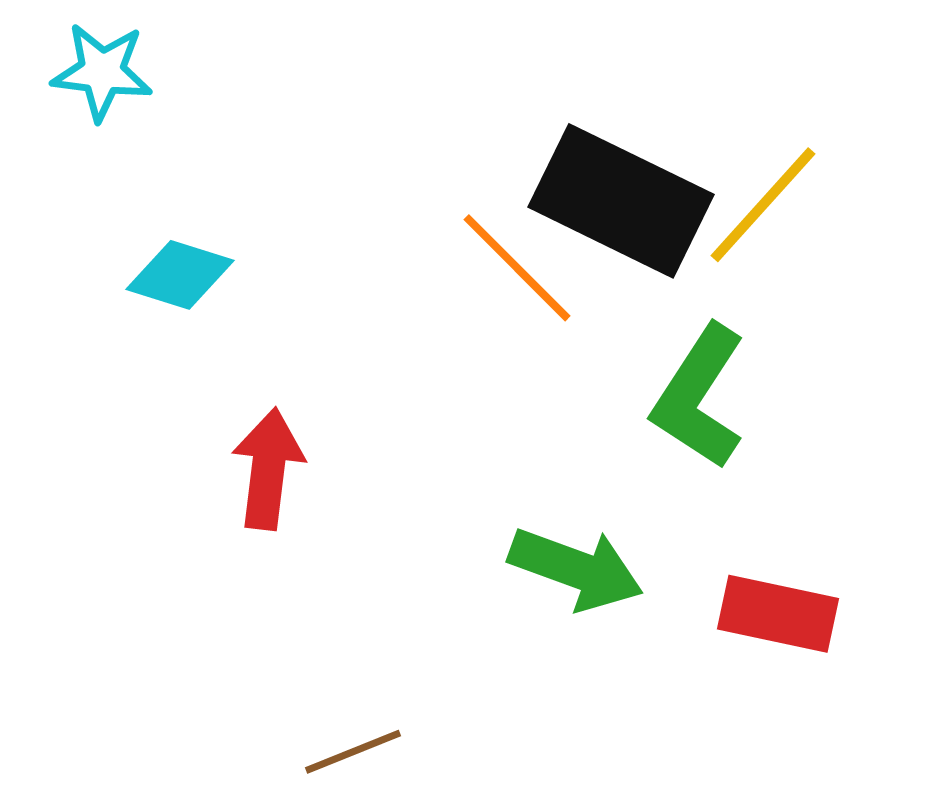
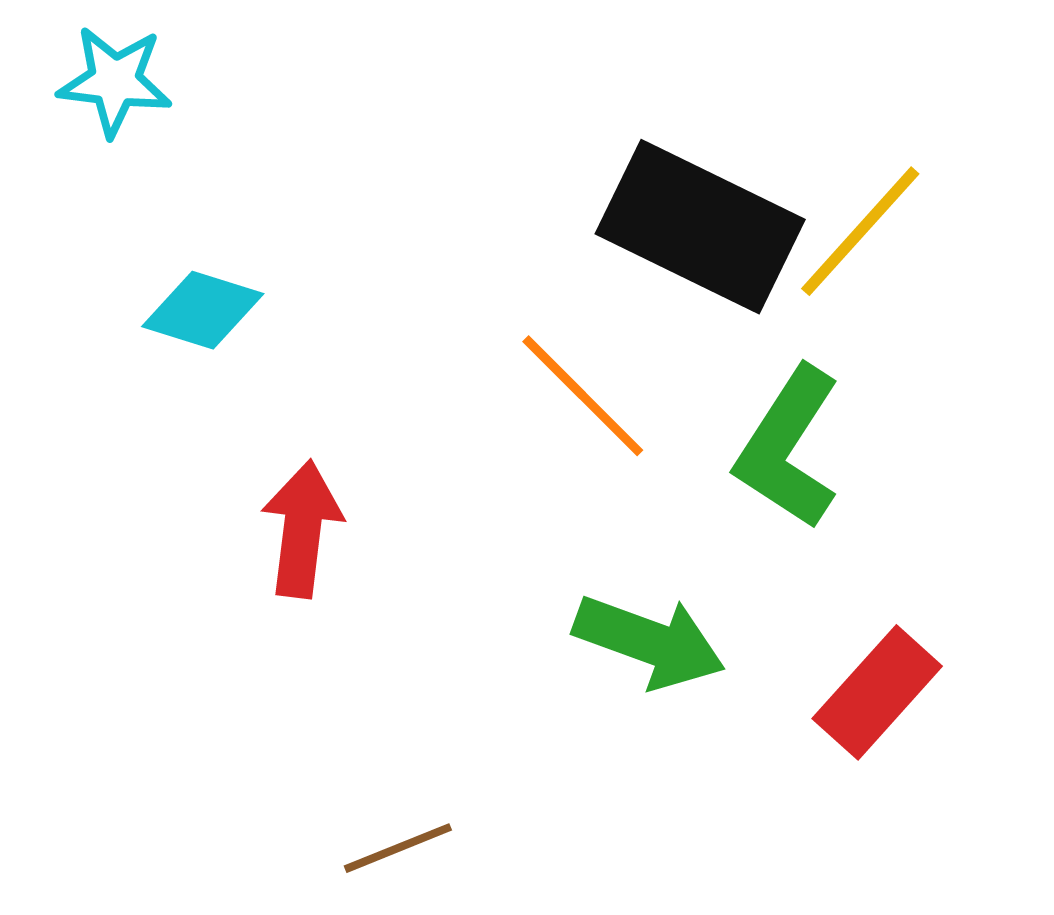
orange line: (517, 268) -> (583, 396), moved
red rectangle: (778, 614) -> (877, 692), turned -60

